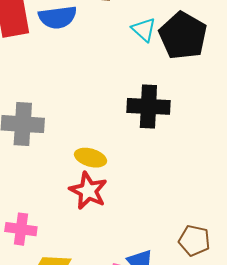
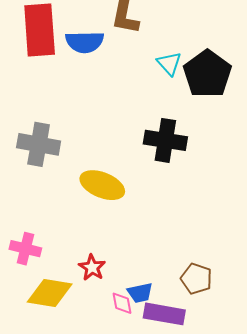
yellow ellipse: (91, 158) -> (102, 185), size x1.4
red star: (88, 191) -> (92, 268), moved, size x0.7

